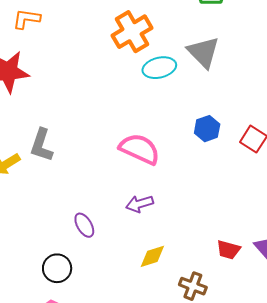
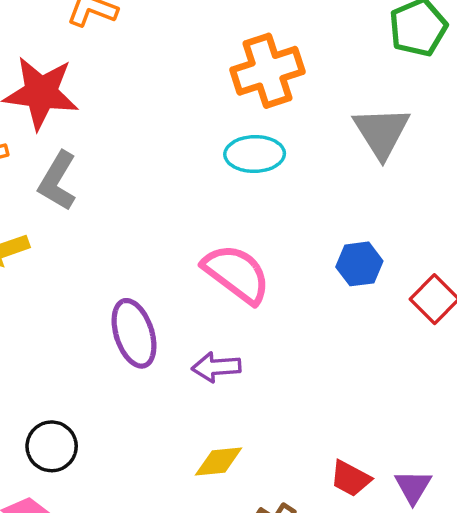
cyan ellipse: (159, 68) -> (255, 154), moved
gray L-shape: (42, 145) -> (58, 181), moved
purple ellipse: (84, 225) -> (134, 333), moved, size x1.5

